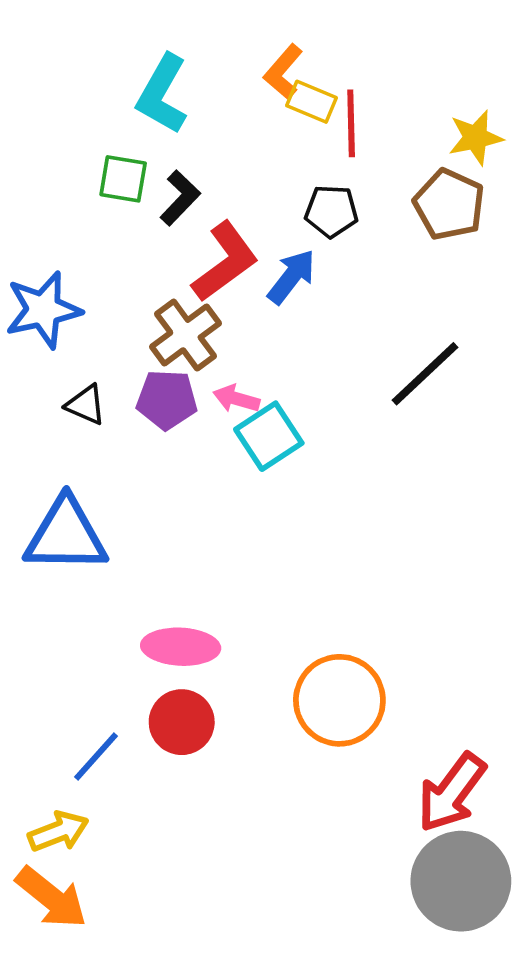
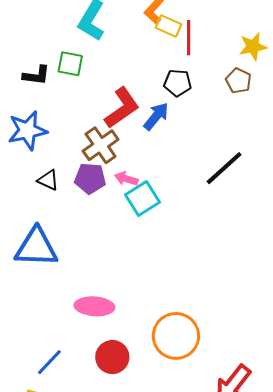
black L-shape: (180, 198) -> (36, 75), moved, turned 52
brown pentagon: (449, 204) -> (238, 81), size x0.7
red circle: (182, 722) -> (112, 357), moved

